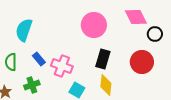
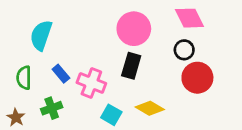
black circle: (155, 34) -> (184, 50), moved
black rectangle: (103, 59) -> (131, 66), moved
yellow diamond: (106, 85) -> (150, 108), turned -65

